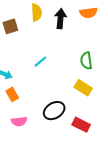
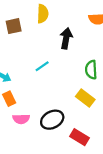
black arrow: (60, 19) -> (66, 38), moved
pink semicircle: (19, 121) -> (21, 119), moved

